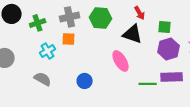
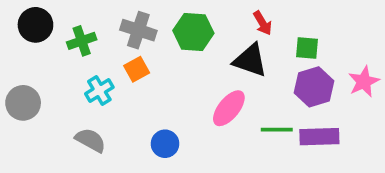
gray cross: (70, 17) -> (138, 30), turned 30
orange square: (69, 39) -> (137, 69), turned -32
pink ellipse: (121, 61) -> (229, 108), turned 70
green line: (148, 84) -> (277, 130), moved

